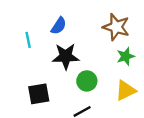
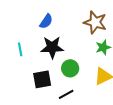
cyan line: (28, 40) -> (20, 49), moved
black square: (39, 94) -> (42, 79), moved

